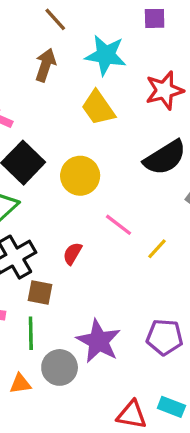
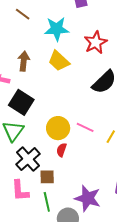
brown arrow: (46, 65) -> (24, 61), moved
yellow circle: (80, 176) -> (58, 128), moved

